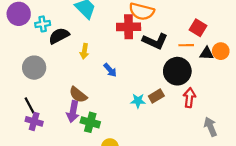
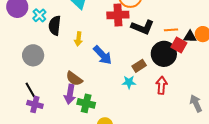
cyan cross: (43, 24) -> (39, 15), turned -32
red square: (198, 28) -> (179, 45), moved
black semicircle: (59, 36) -> (55, 26), turned -54
blue arrow: (110, 70) -> (103, 55), size x1.5
brown rectangle: (156, 96) -> (139, 66), moved
red arrow: (189, 98) -> (162, 85), moved

